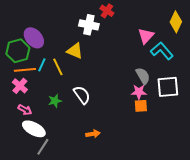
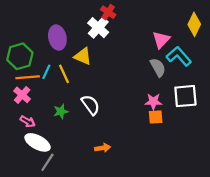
red cross: (107, 11) -> (108, 12), moved
white cross: (89, 25) -> (98, 28), turned 30
purple ellipse: (34, 38) -> (57, 38), moved, turned 30
gray semicircle: (143, 76) -> (158, 67), moved

